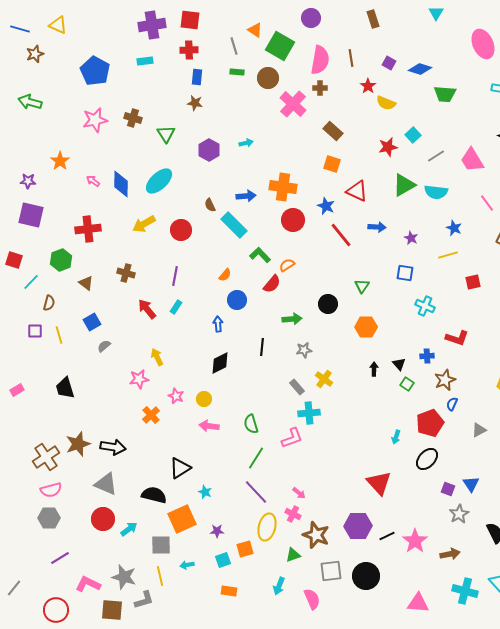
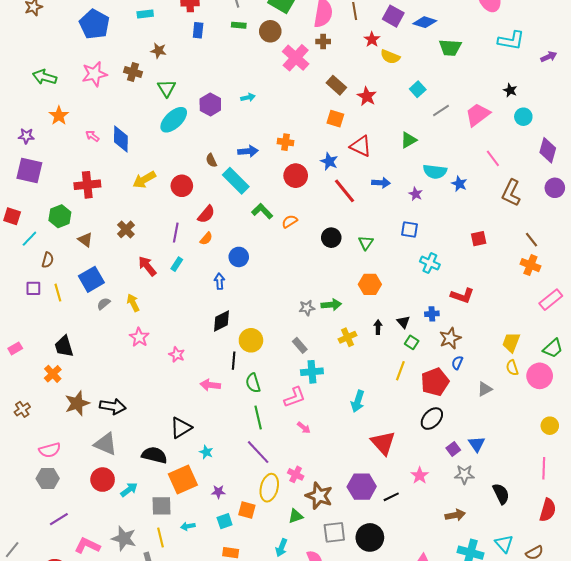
purple square: (389, 63) -> (393, 16), size x1.5
green arrow: (30, 102) -> (45, 77), moved
brown star: (195, 103) -> (158, 51), moved
red star: (388, 147) -> (367, 96), moved, turned -30
pink trapezoid: (472, 160) -> (478, 115), turned 84
cyan ellipse: (159, 181) -> (174, 120), moved
green triangle: (404, 185) -> (408, 140), size x0.7
orange cross: (283, 187) -> (286, 142), size x0.6
cyan semicircle: (436, 192) -> (435, 172), moved
yellow line: (448, 255) -> (400, 371), moved, turned -54
brown cross: (126, 273) -> (126, 229), turned 30
orange semicircle: (225, 275) -> (206, 239), moved
red semicircle: (272, 284) -> (206, 214), moved
black circle: (328, 304) -> (331, 238), moved
green arrow: (292, 319) -> (331, 305), moved
blue square: (92, 322) -> (91, 279), size x1.4
black line: (262, 347) -> (234, 361), moved
yellow arrow: (157, 357) -> (133, 303), moved
pink star: (139, 379) -> (139, 337), turned -30
yellow cross: (324, 379) -> (348, 337), moved, turned 30
yellow circle: (204, 399) -> (251, 340), moved, size x1.5
orange cross: (151, 415) -> (53, 374), moved
cyan arrow: (396, 437) -> (358, 401), moved, size x1.5
brown cross: (46, 457) -> (22, 409), moved, size x0.6
green line: (256, 458) -> (258, 418), turned -45
purple square: (448, 489) -> (453, 449), turned 32
pink arrow: (299, 493) -> (304, 428), moved
gray star: (459, 514) -> (464, 474), turned 30
pink star: (415, 541) -> (420, 475), moved, size x0.7
orange square: (245, 549) -> (247, 510), turned 30

